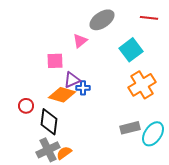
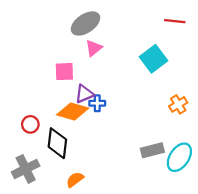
gray ellipse: (102, 20) -> (86, 23), moved
orange cross: (142, 85) -> (178, 104), moved, size x0.6
gray cross: (48, 150) -> (26, 169), moved

